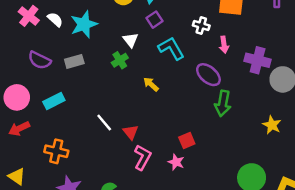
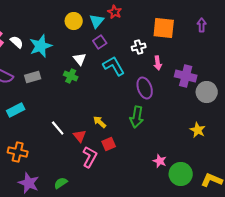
white cross: (201, 26) -> (139, 47), turned -32
green cross: (120, 60) -> (71, 76), turned -32
purple ellipse: (208, 75) -> (145, 88), turned 30
yellow arrow: (151, 84) -> (100, 122), moved
green arrow: (223, 103) -> (137, 117), moved
red square: (187, 141) -> (109, 144), moved
pink star: (176, 162) -> (160, 161), moved

